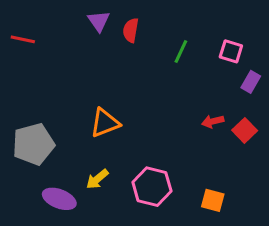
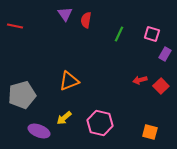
orange square: (213, 200) -> (150, 132), moved

